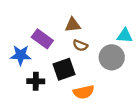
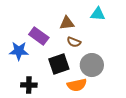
cyan triangle: (125, 36) -> (98, 14), moved
gray circle: (112, 57) -> (92, 65), moved
black cross: (36, 81) -> (29, 85), moved

